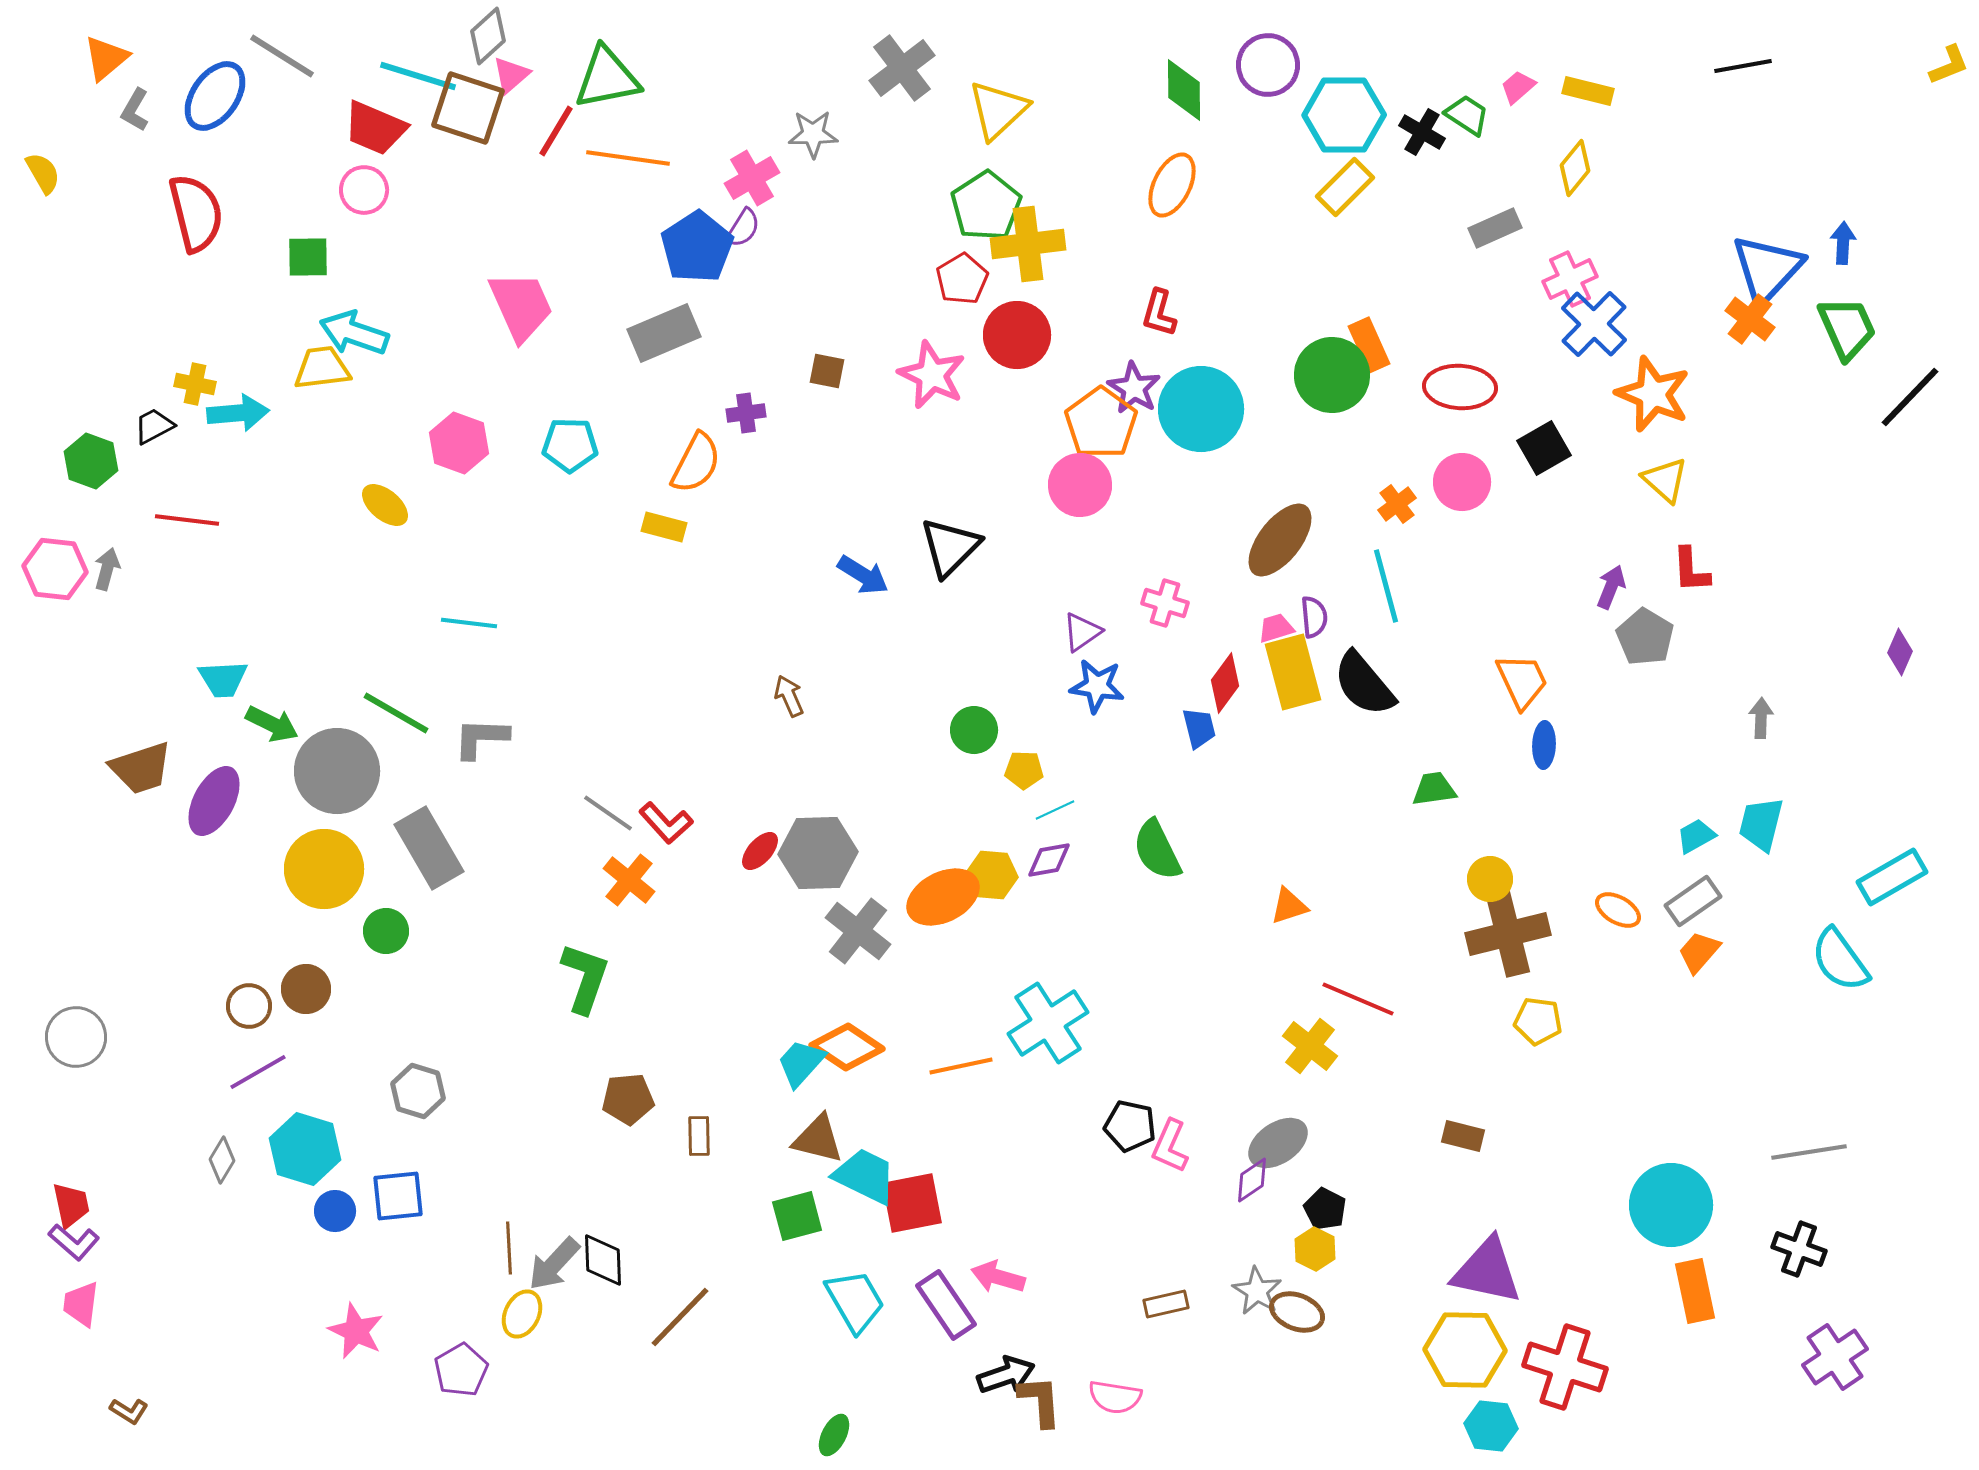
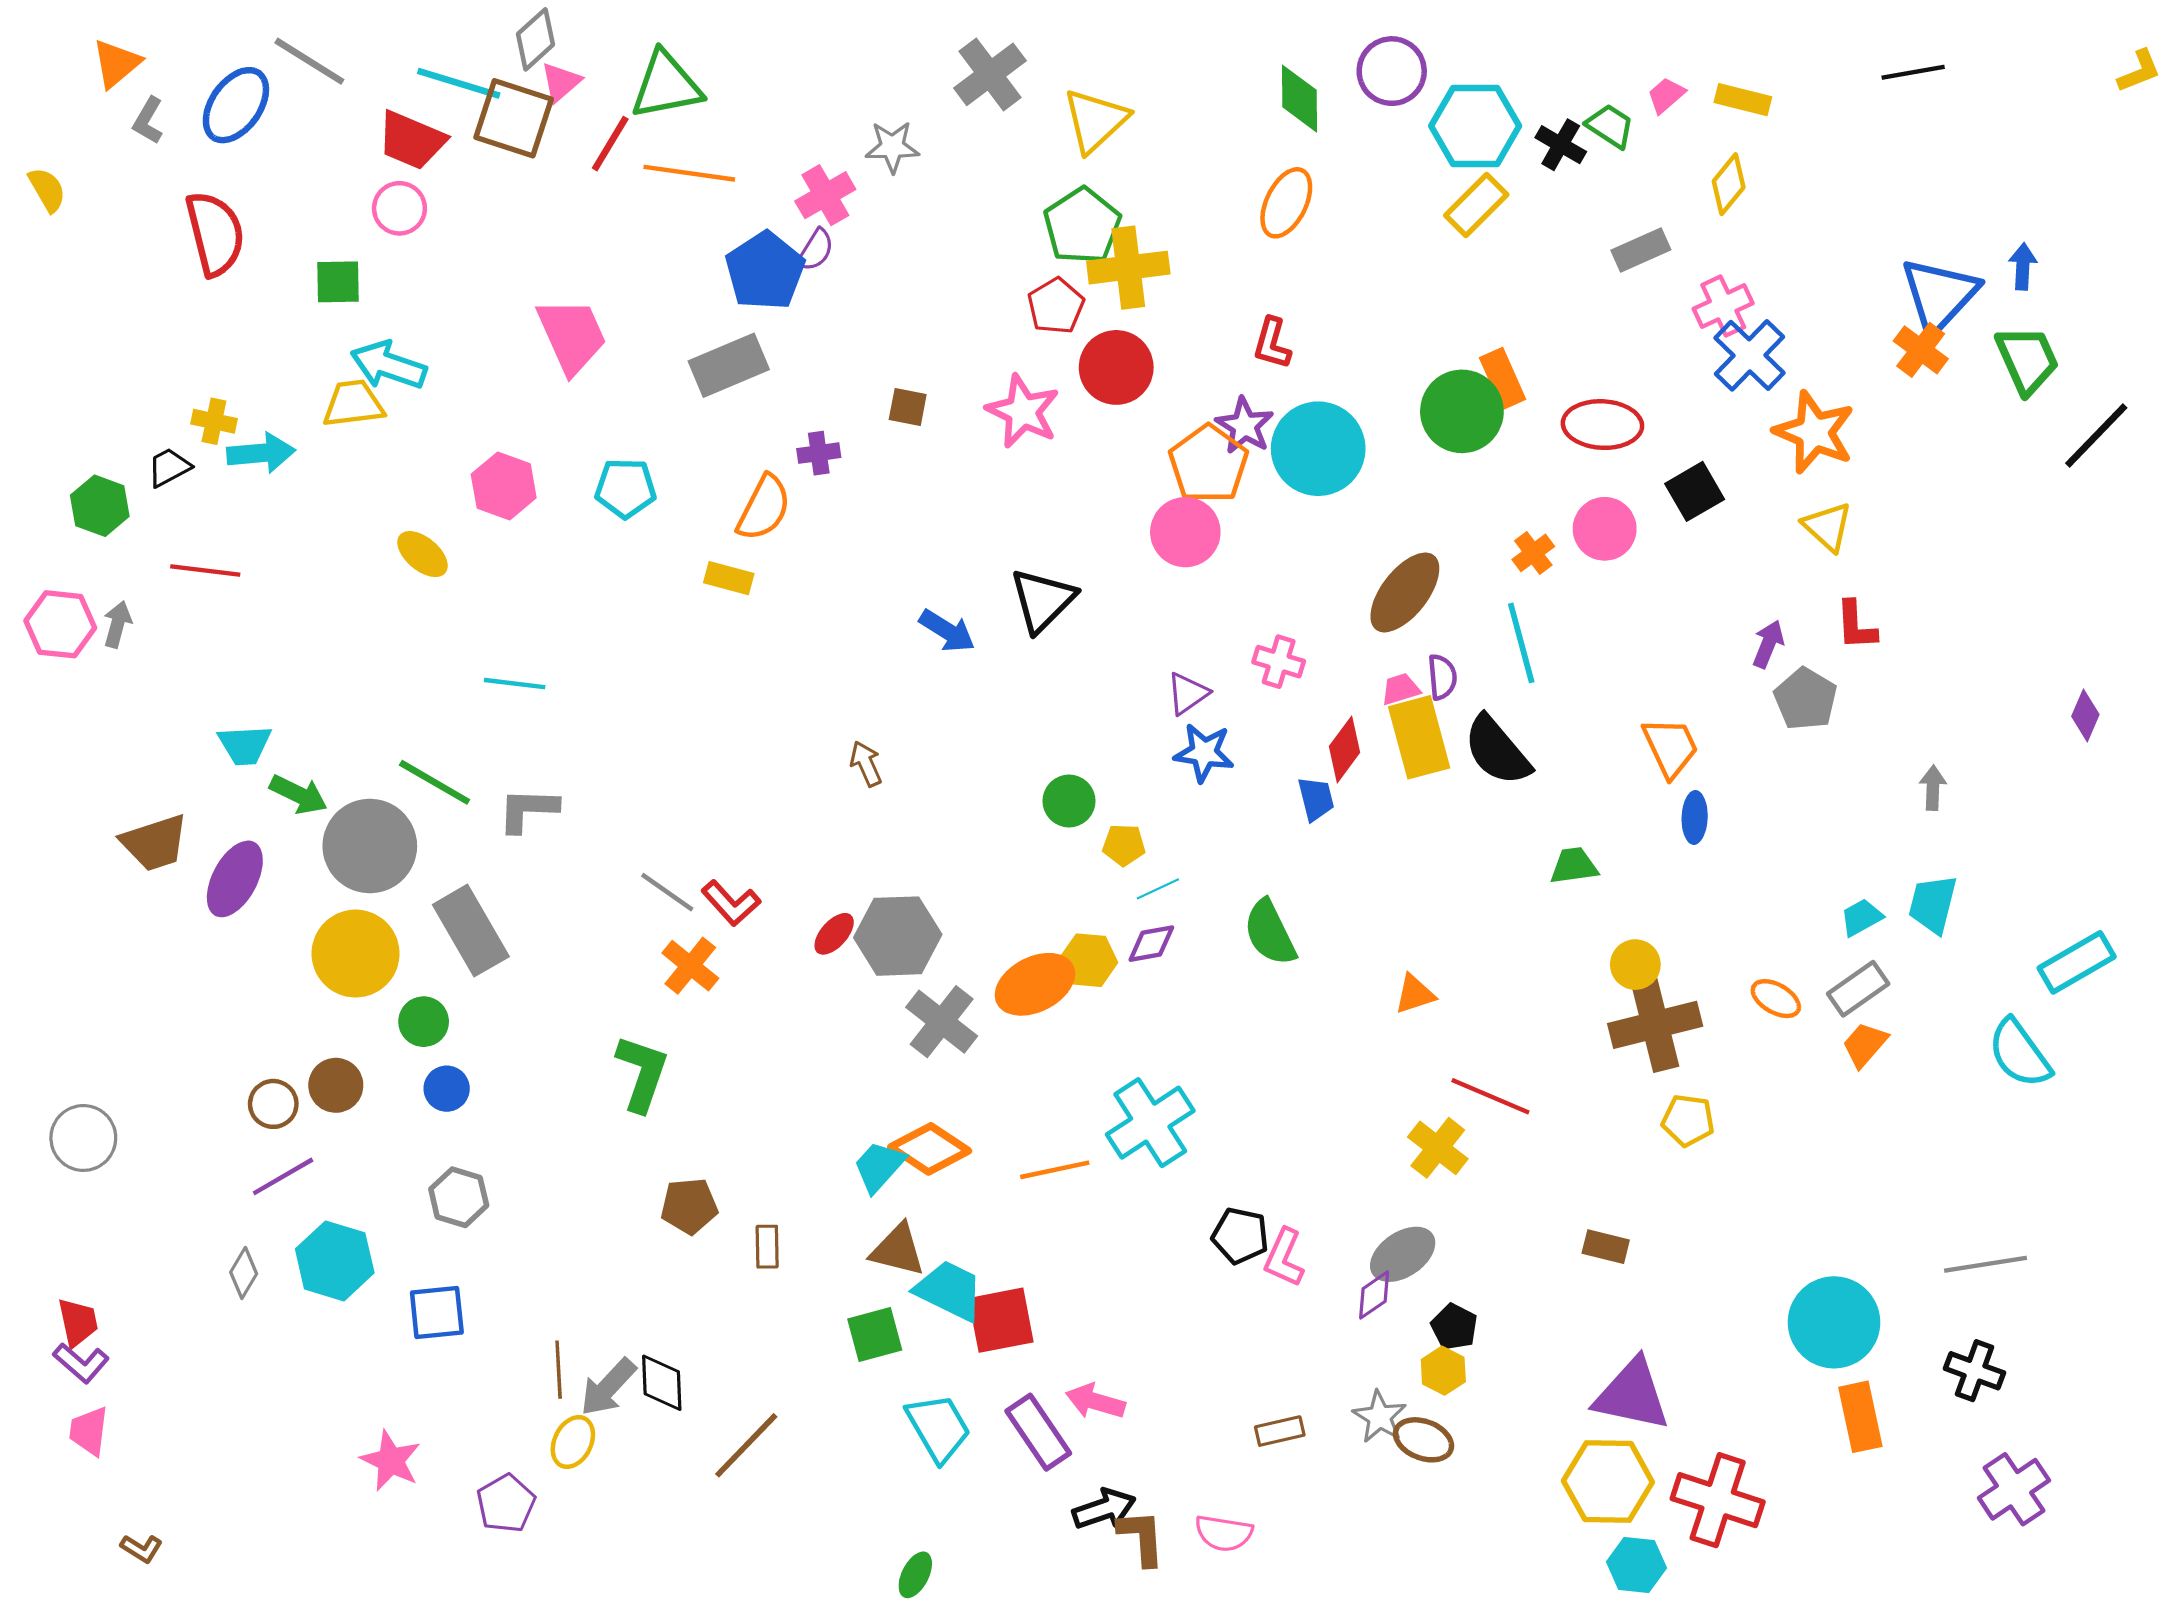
blue circle: (335, 1211) -> (447, 1089), moved

